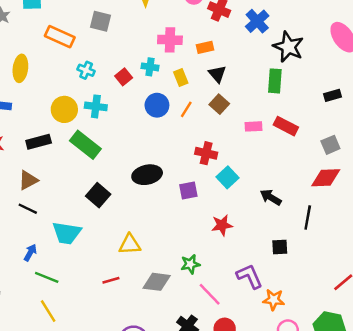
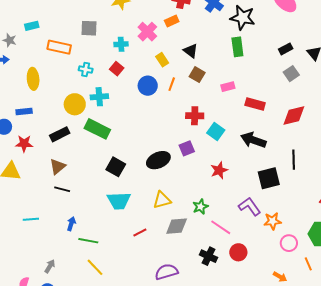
pink cross: (170, 40) -> (147, 32), turned -36
orange rectangle: (205, 47) -> (172, 21), moved
cyan cross: (150, 67) -> (121, 44), moved
red rectangle: (286, 126) -> (255, 104), moved
gray square: (330, 145) -> (291, 74), moved
black ellipse: (147, 175) -> (158, 160), moved
black arrow: (271, 197) -> (253, 140), size x1.4
black line: (308, 217) -> (294, 160), moved
cyan trapezoid: (67, 233) -> (119, 201), moved
yellow triangle: (130, 244) -> (162, 200), moved
black square: (280, 247) -> (269, 178), size x1.6

